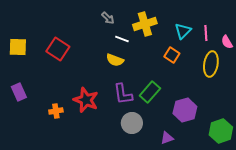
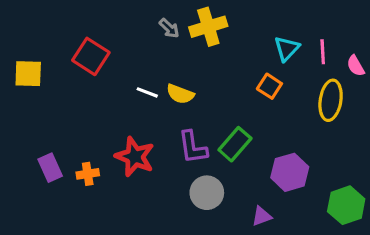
yellow cross: (145, 24) -> (208, 27), moved
white line: (122, 39) -> (147, 92), moved
red square: (58, 49) -> (91, 56), moved
purple rectangle: (19, 92) -> (50, 168), moved

